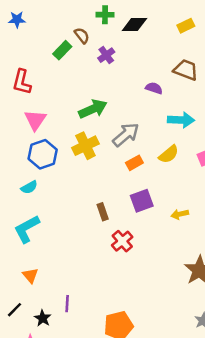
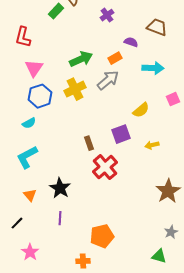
purple cross: (106, 55) -> (107, 15), moved
yellow semicircle: (169, 154) -> (141, 110), moved
orange rectangle: (134, 163) -> (115, 58), moved
red cross: (122, 241) -> (105, 167), size x1.4
black star: (43, 318) -> (60, 188), moved, size x1.5

